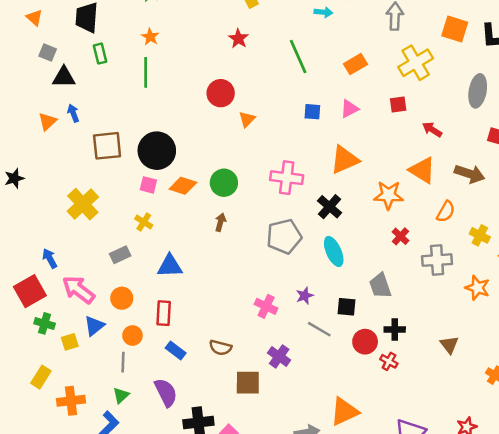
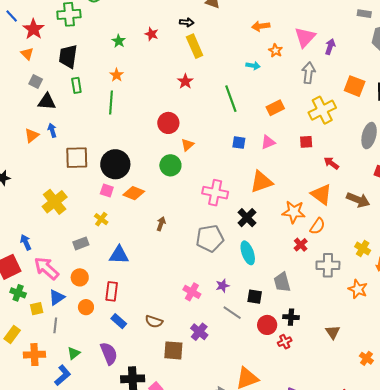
green circle: (224, 183) -> (170, 165), moved
orange semicircle: (446, 212) -> (317, 226), moved
red cross: (389, 361) -> (285, 342), turned 32
gray line: (123, 362) -> (55, 325), moved

